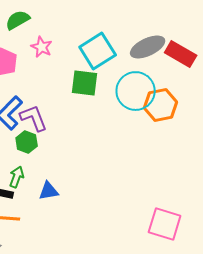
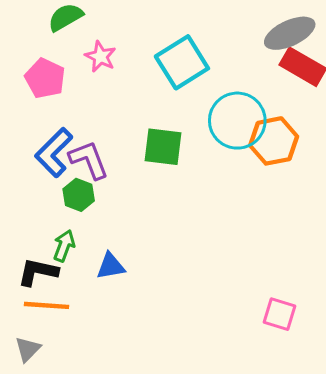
gray ellipse: (148, 47) -> (290, 33), moved
green square: (85, 83) -> (163, 147), moved
pink square: (165, 224) -> (279, 314), size x0.7

